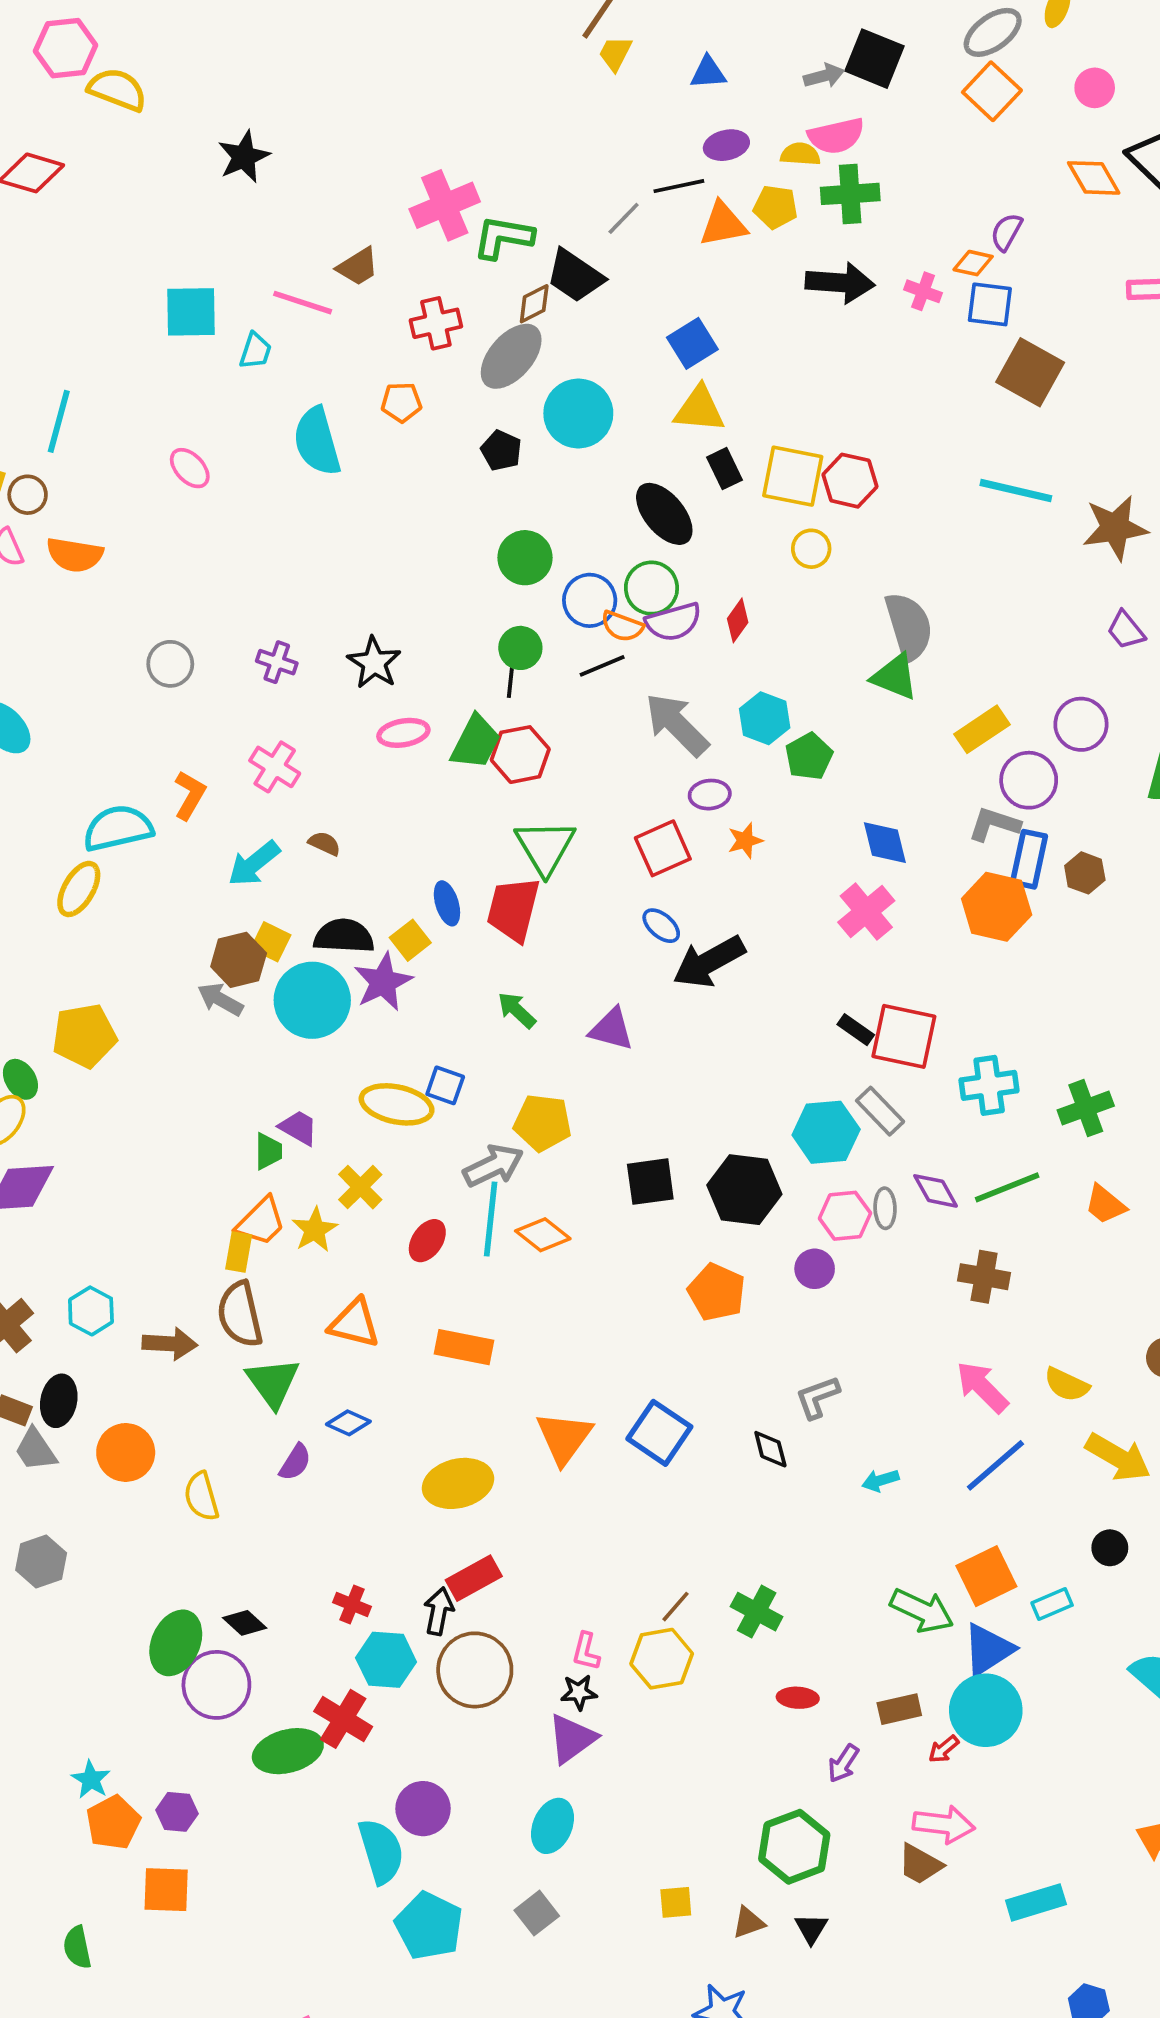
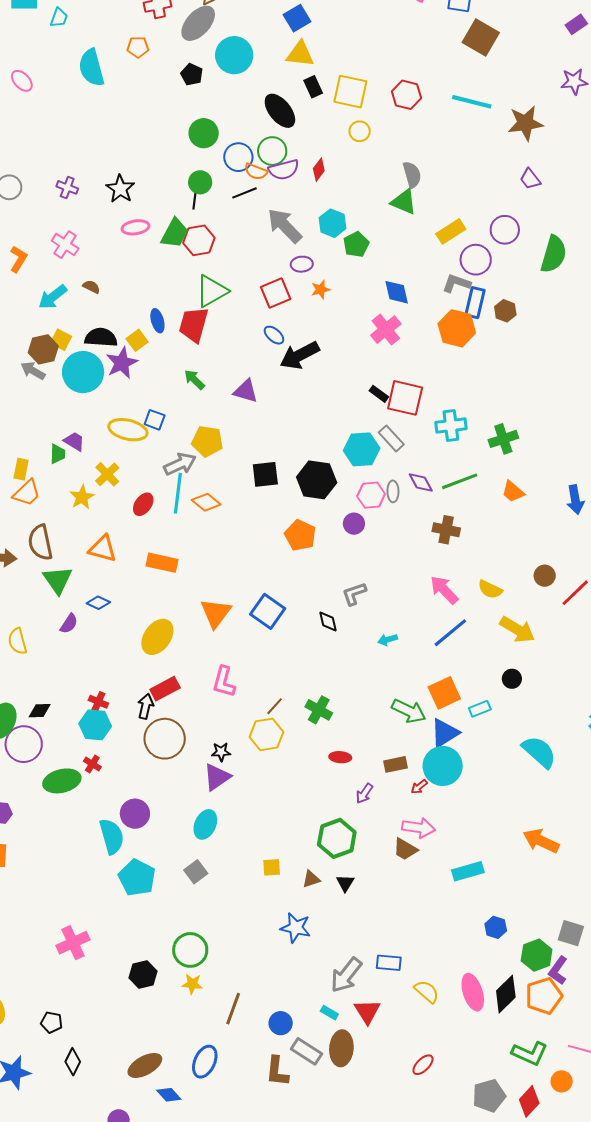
red hexagon: (850, 481) -> (406, 95), moved
gray semicircle: (909, 626) -> (412, 175), size x0.7
green triangle: (545, 847) -> (212, 291), turned 30
orange trapezoid: (261, 1221) -> (27, 493), moved
yellow rectangle: (239, 1252) -> (21, 469), moved
yellow ellipse: (458, 1483) -> (157, 637), turned -42
black diamond: (245, 1623) -> (40, 711), turned -45
pink L-shape: (586, 1651) -> (224, 682), moved, size x1.5
cyan hexagon: (386, 1660) -> (95, 725), moved
red cross: (343, 1719) -> (92, 764), size x0.6

